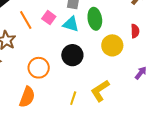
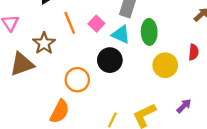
black circle: (72, 55) -> (110, 60), moved
purple arrow: (141, 73) -> (184, 106), moved

